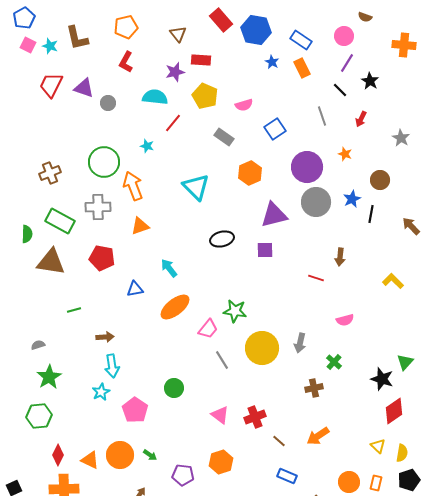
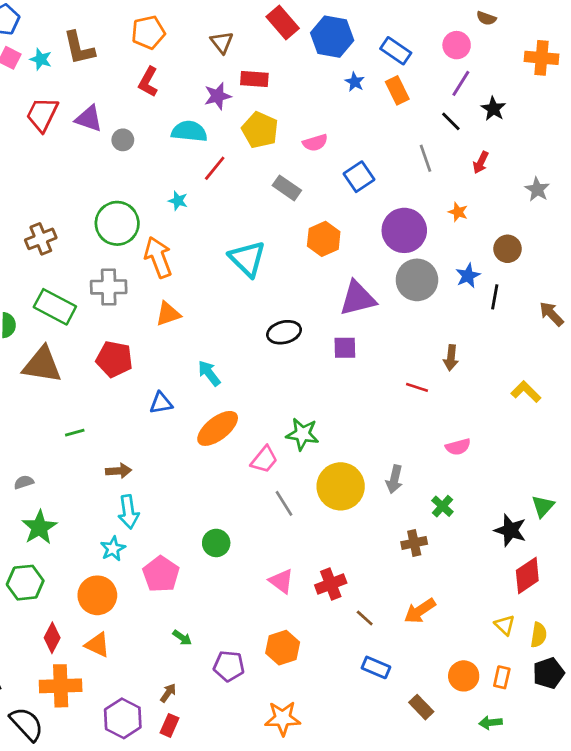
orange circle: (120, 455) -> (97, 595), moved

